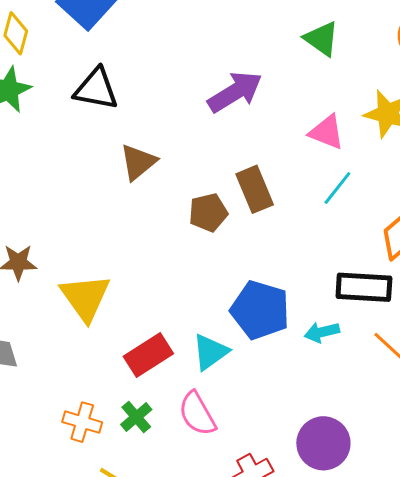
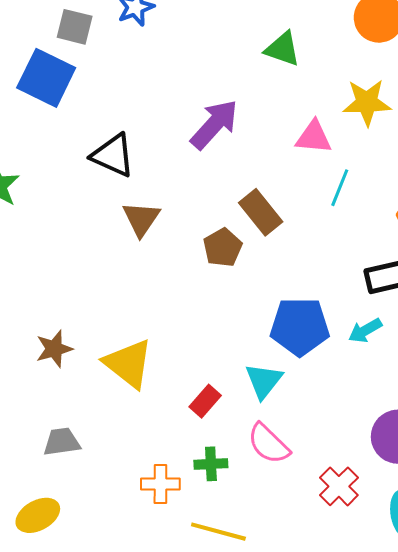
black triangle: (96, 89) -> (113, 155), moved, turned 30
red rectangle: (148, 355) -> (205, 401), size x0.7
green cross: (136, 417) -> (211, 464), turned -36

